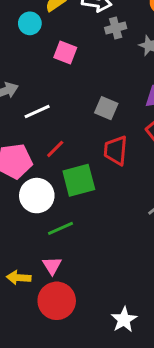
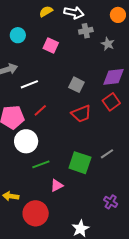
cyan circle: (30, 23) -> (18, 35), moved
red trapezoid: (116, 150) -> (81, 114), turned -120
green square: (79, 180) -> (80, 163), moved, turned 30
pink triangle: (52, 266) -> (57, 185), moved, turned 32

